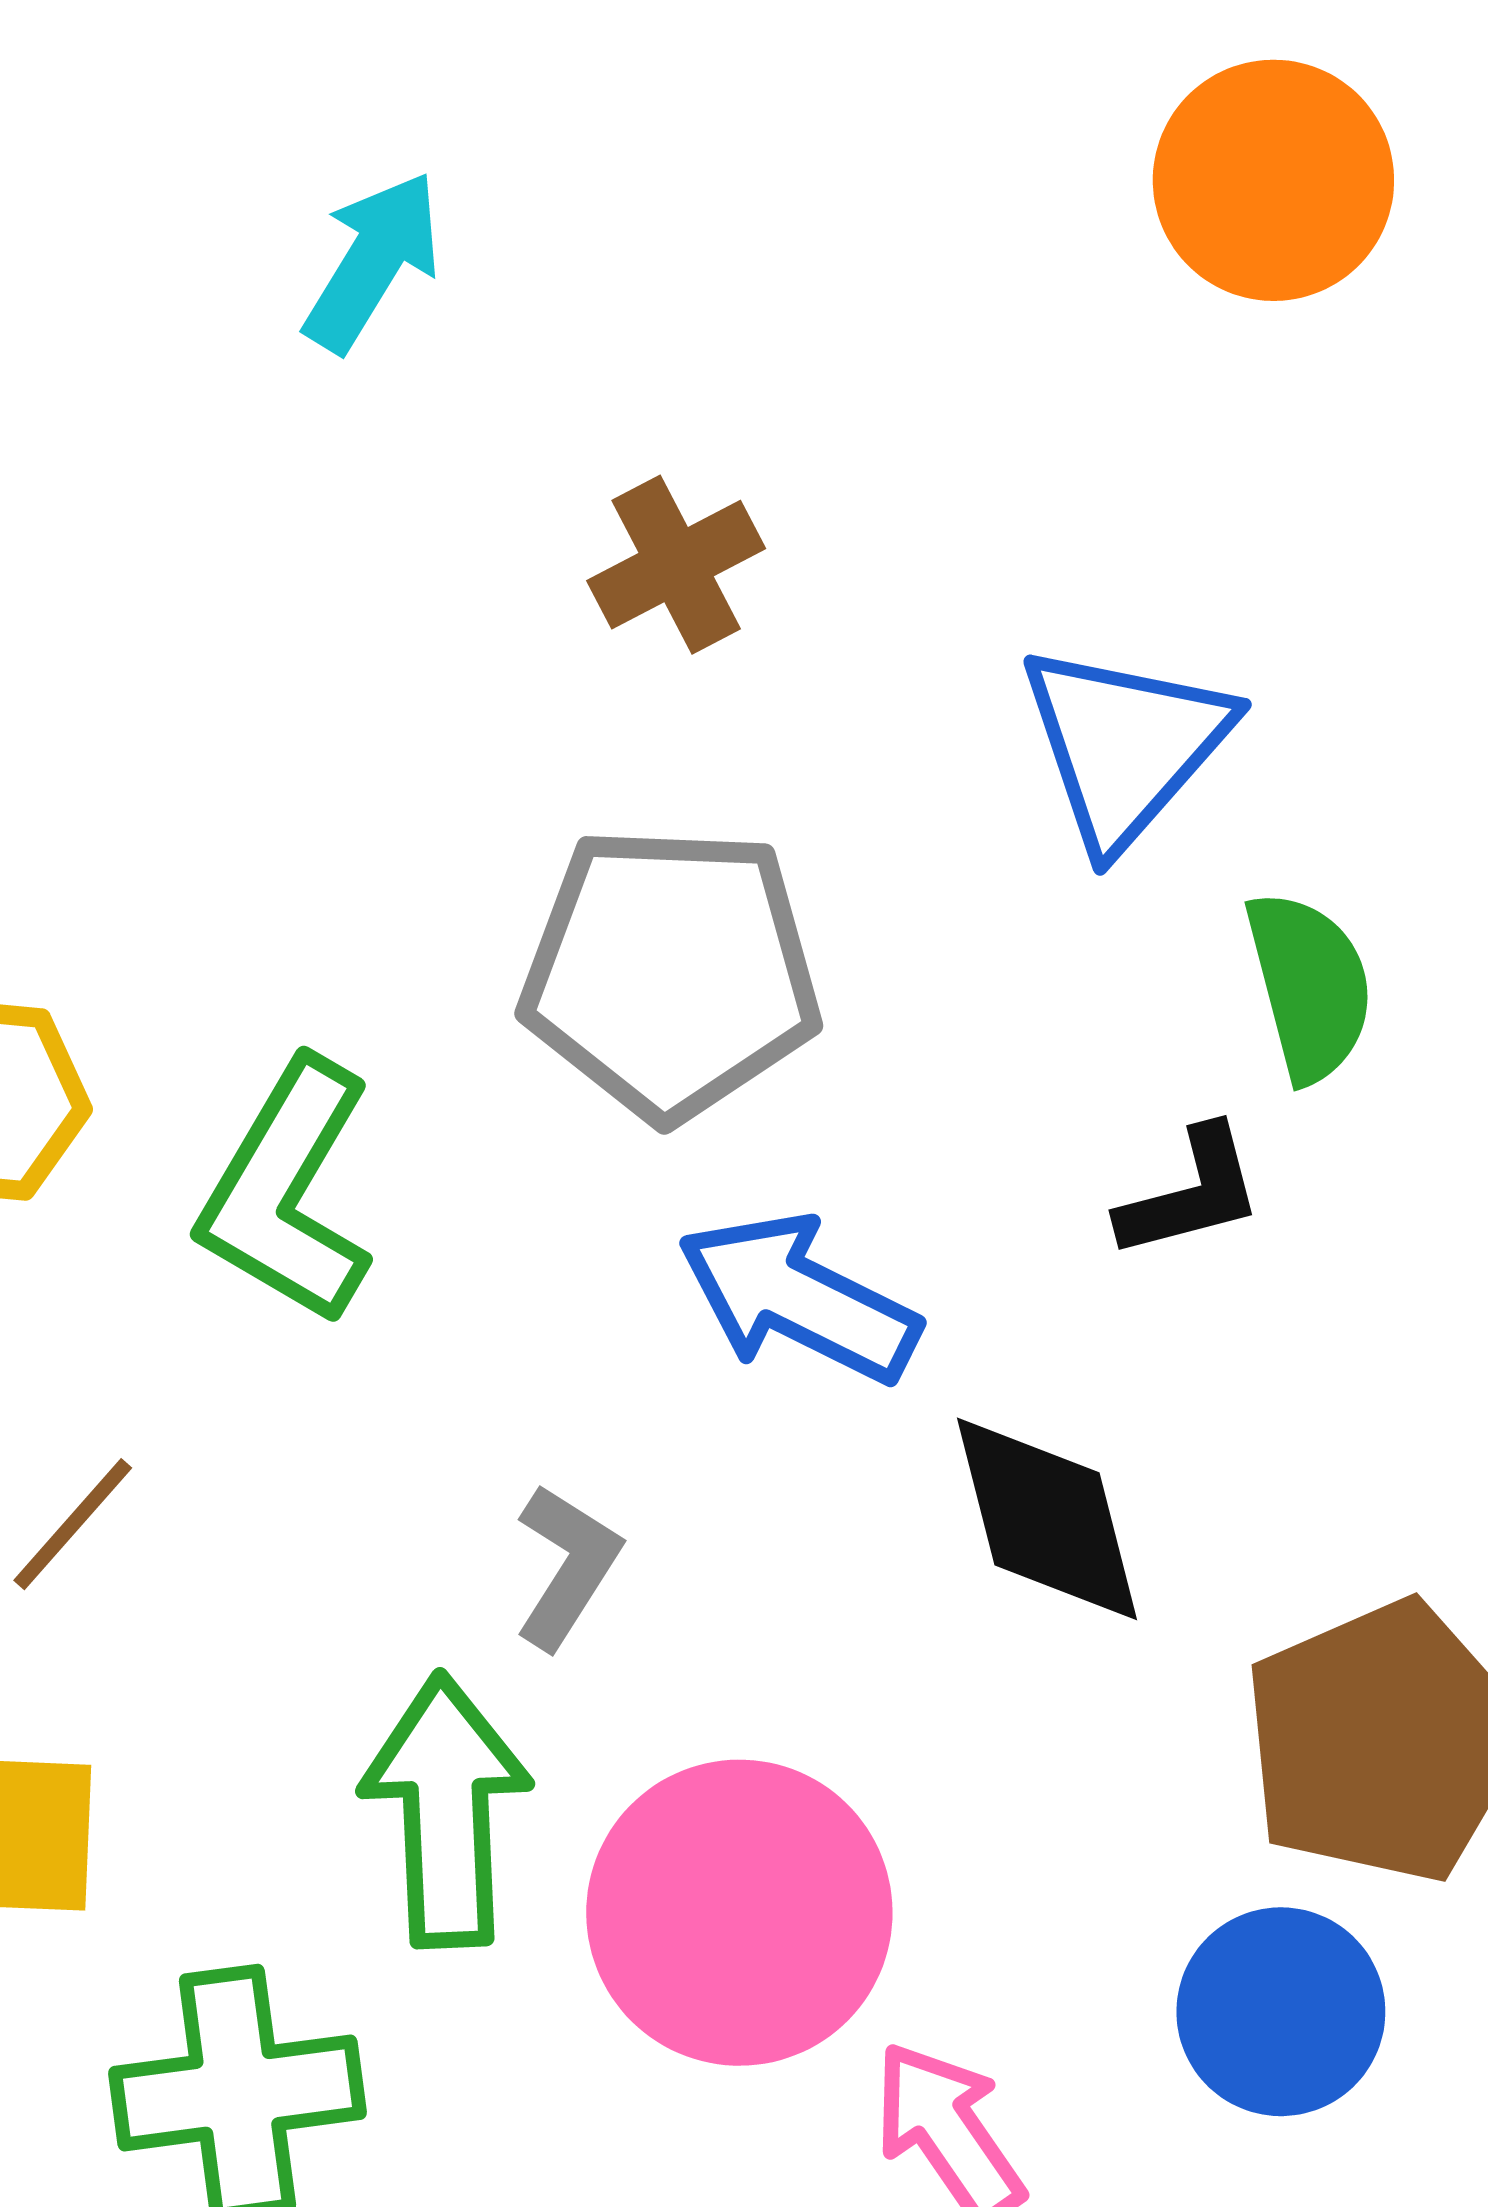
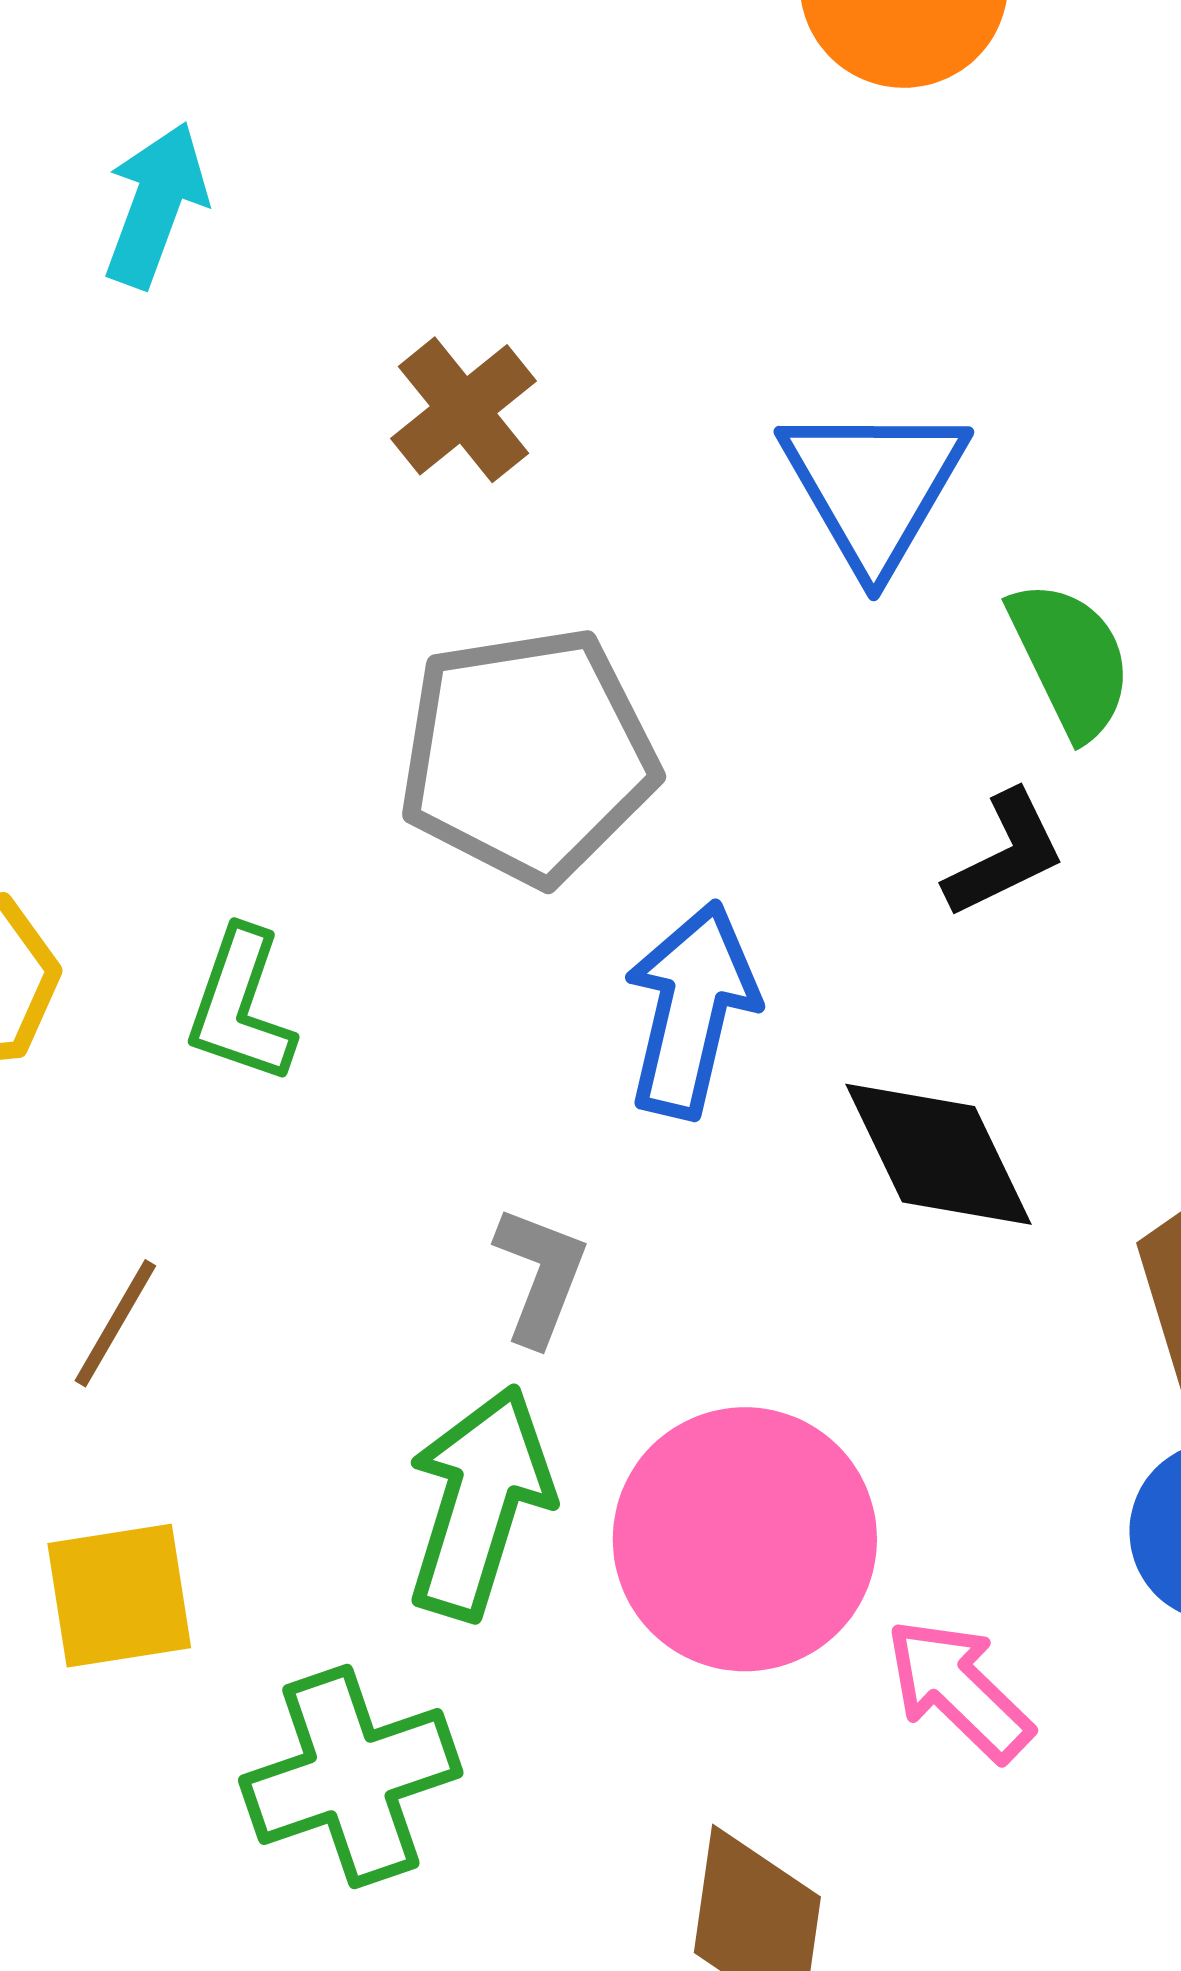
green L-shape: (287, 1192) -> (241, 1006), size x0.7
blue arrow: (798, 1298) -> (691, 1010), turned 88
green arrow: (446, 1810) -> (480, 1502), turned 31

